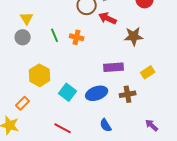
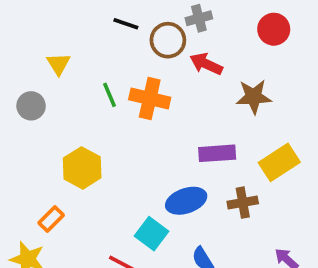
gray circle: (23, 37) -> (31, 106), moved
orange cross: (77, 37) -> (150, 99), size x1.5
yellow rectangle: (148, 72) -> (279, 162), size x1.5
cyan square: (68, 92) -> (151, 234), moved

